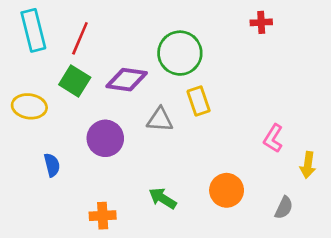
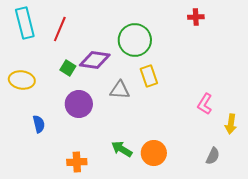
green square: (75, 81) -> (68, 68), moved, size x0.7
orange circle: (227, 190) -> (154, 153), moved

